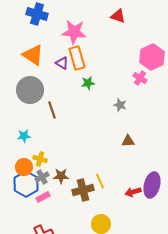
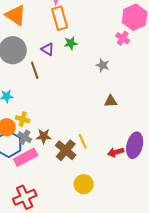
purple triangle: (62, 63) -> (48, 49), moved
gray cross: (42, 177) -> (25, 137), turned -32
brown cross: (83, 190) -> (66, 150), turned -35
pink rectangle: (43, 197) -> (26, 157), size x1.6

